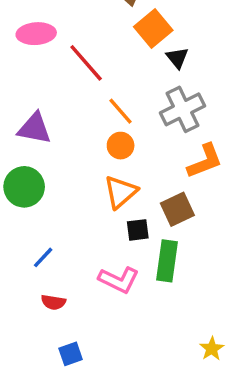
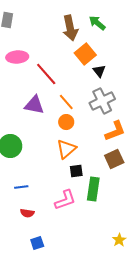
purple triangle: (34, 128) -> (34, 105), moved
brown square: (177, 209) -> (114, 159), moved
blue line: (43, 257) -> (21, 187), turned 40
pink L-shape: (119, 280) -> (65, 200), turned -45

